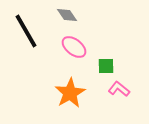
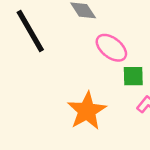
pink ellipse: (74, 47) -> (111, 48), moved

